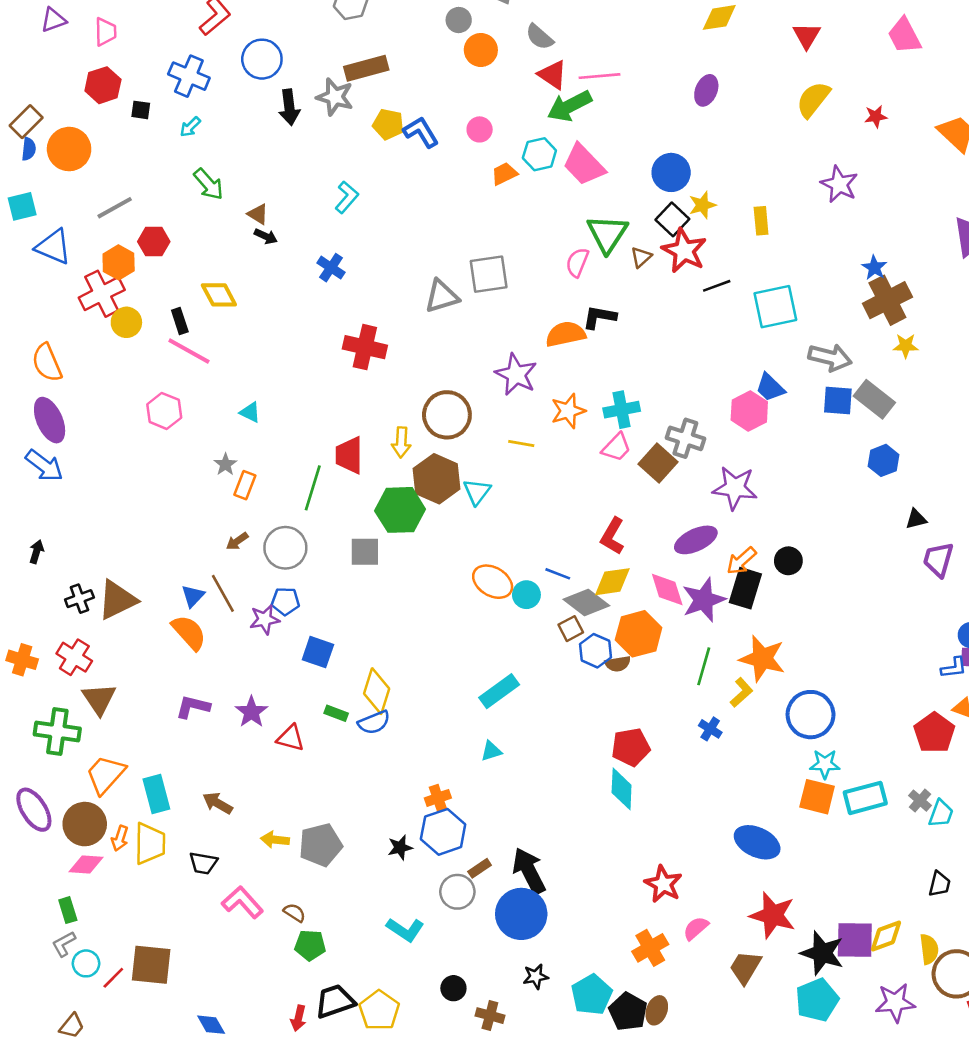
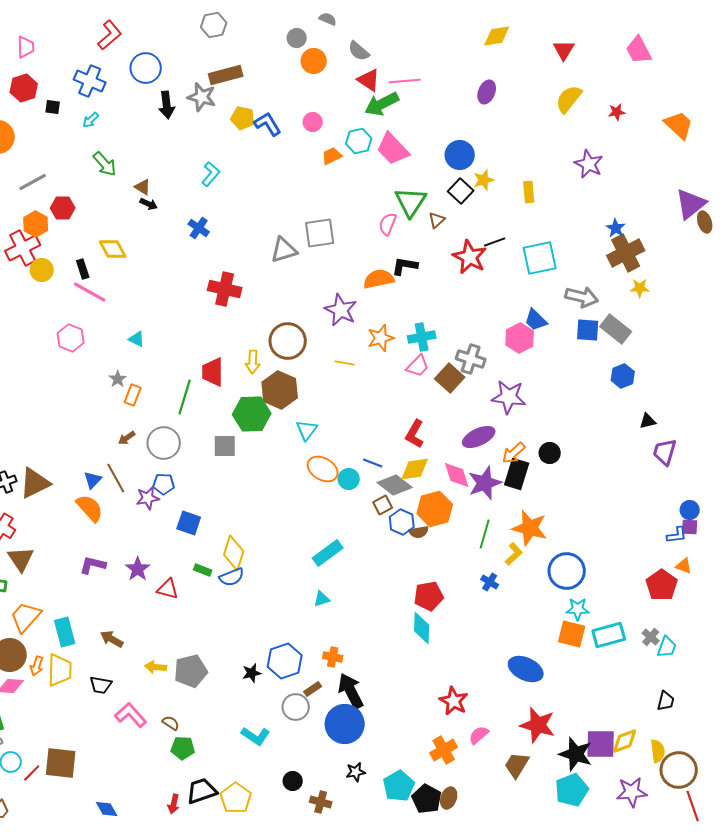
red star: (684, 251) -> (470, 257), moved
cyan triangle: (477, 492) -> (307, 430), moved
orange cross: (438, 798) -> (333, 657), moved, turned 30

